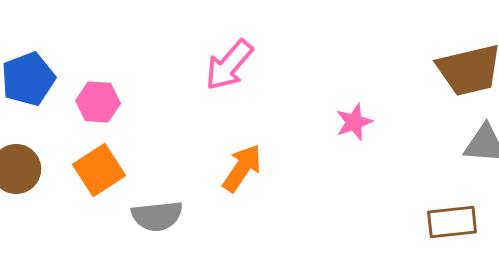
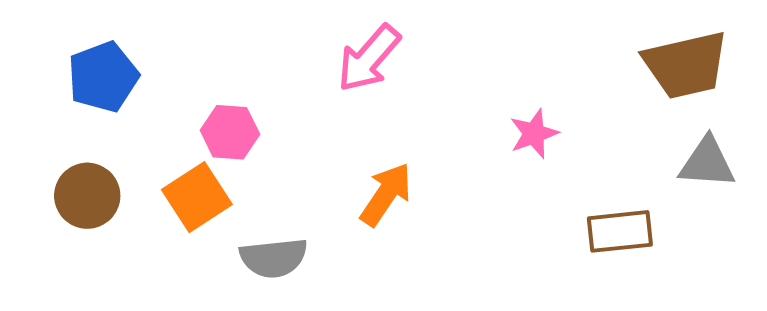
pink hexagon: (98, 102) -> (230, 132), moved
brown rectangle: (452, 222) -> (620, 231), moved

